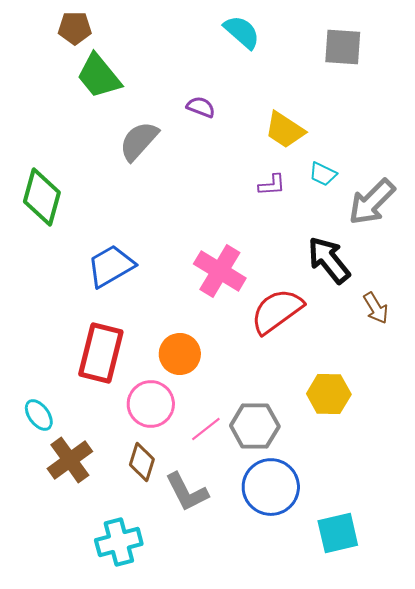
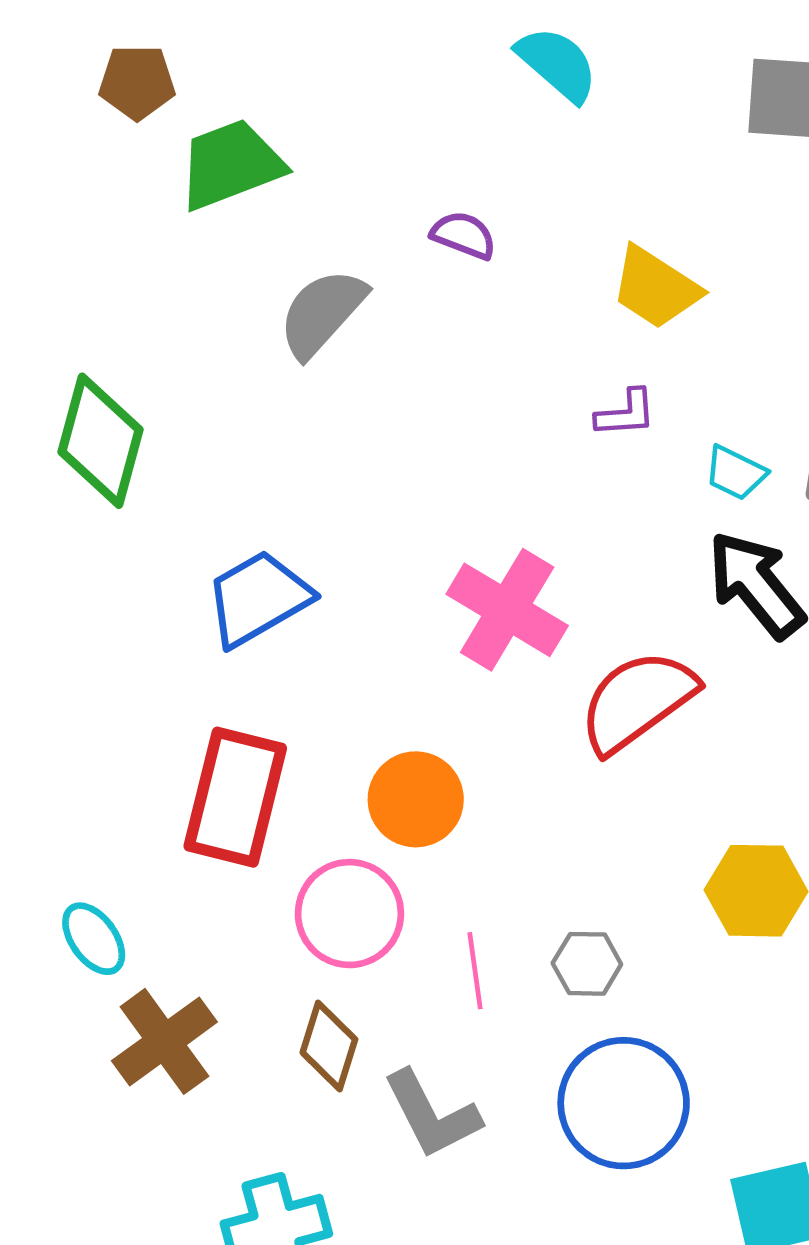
brown pentagon: (75, 28) -> (137, 82), moved
green trapezoid: (99, 76) -> (231, 164), turned 108
cyan trapezoid: (323, 174) -> (735, 473), moved
gray hexagon: (255, 426) -> (587, 964), size x0.6
pink line: (206, 429) -> (475, 971), turned -60

